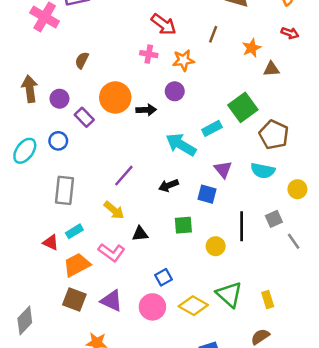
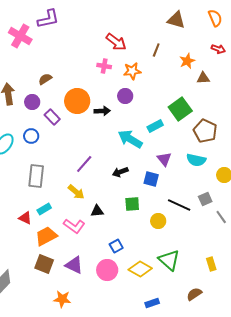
brown semicircle: (82, 60) -> (45, 79), moved, turned 32
black line: (242, 226) -> (179, 205), turned -65
yellow rectangle: (268, 299) -> (211, 264), moved

